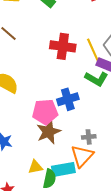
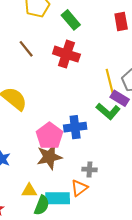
red cross: (63, 46) -> (66, 54), moved
pink pentagon: (45, 112) -> (49, 136), turned 30
orange triangle: (82, 156) -> (79, 188), size x0.7

